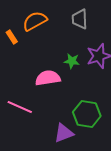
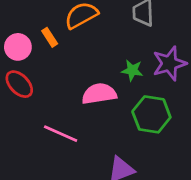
green hexagon: (87, 114) -> (151, 114), moved

